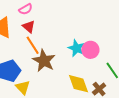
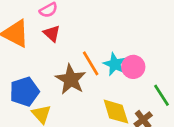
orange line: (33, 45) -> (91, 63), moved

